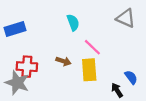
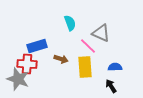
gray triangle: (126, 18) -> (101, 33), moved
blue rectangle: (15, 29) -> (37, 46), moved
blue semicircle: (131, 77) -> (115, 67), moved, turned -56

